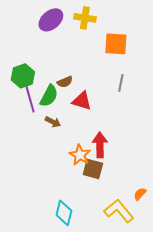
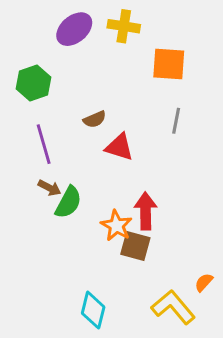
green hexagon: (23, 76) -> (33, 83), moved
green semicircle: (49, 96) -> (68, 202), moved
brown arrow: (53, 122) -> (49, 188), moved

